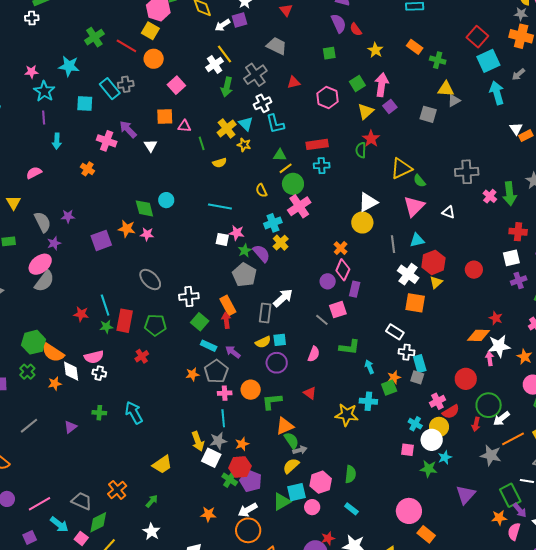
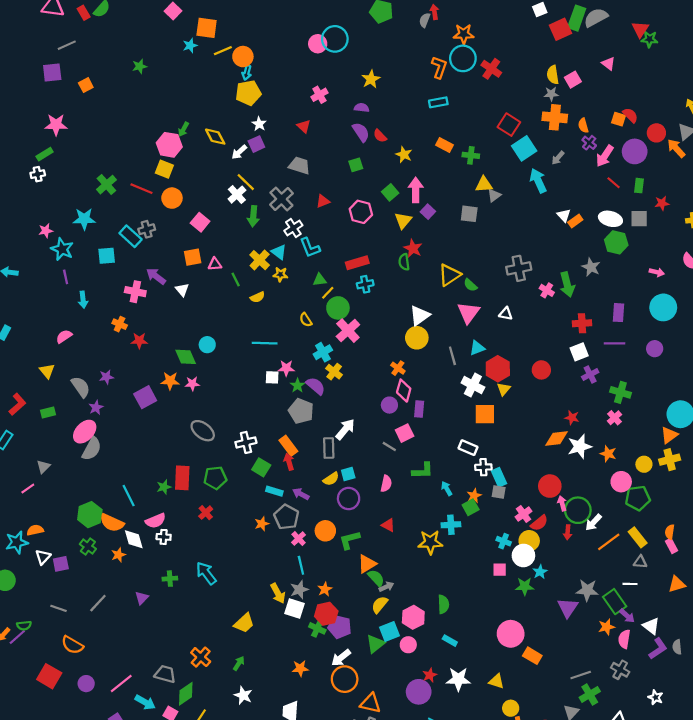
cyan line: (105, 305) -> (129, 496), moved
red star: (81, 314) -> (139, 341), moved
pink arrow: (490, 359) -> (562, 503), moved
pink cross: (225, 393) -> (299, 539), turned -32
gray star: (491, 455) -> (587, 590), moved

